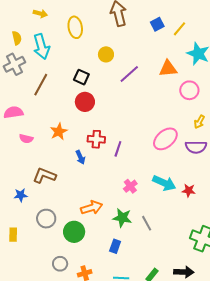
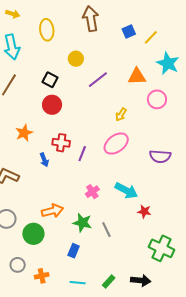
yellow arrow: (199, 122) -> (121, 115), moved
pink ellipse: (165, 139) -> (116, 144), moved
red star: (189, 191) -> (144, 211), moved

